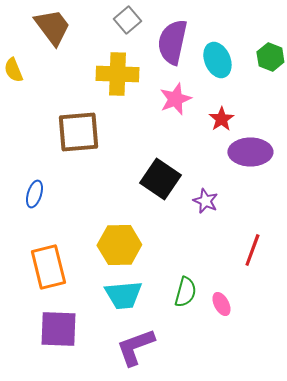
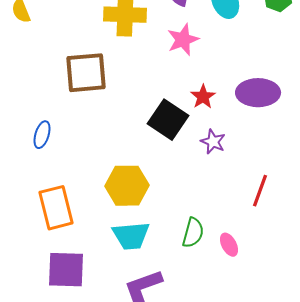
red star: (221, 119) -> (203, 97), moved

